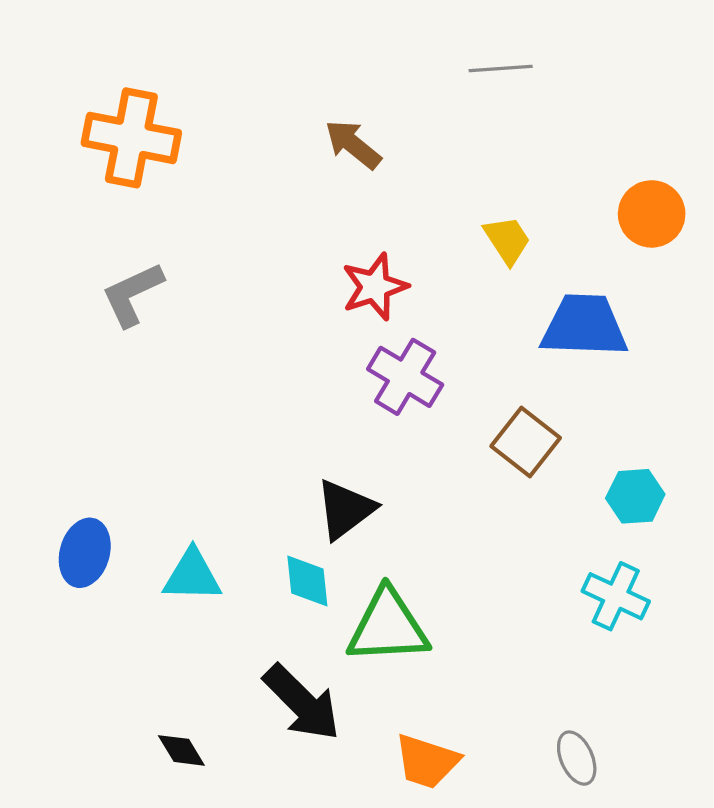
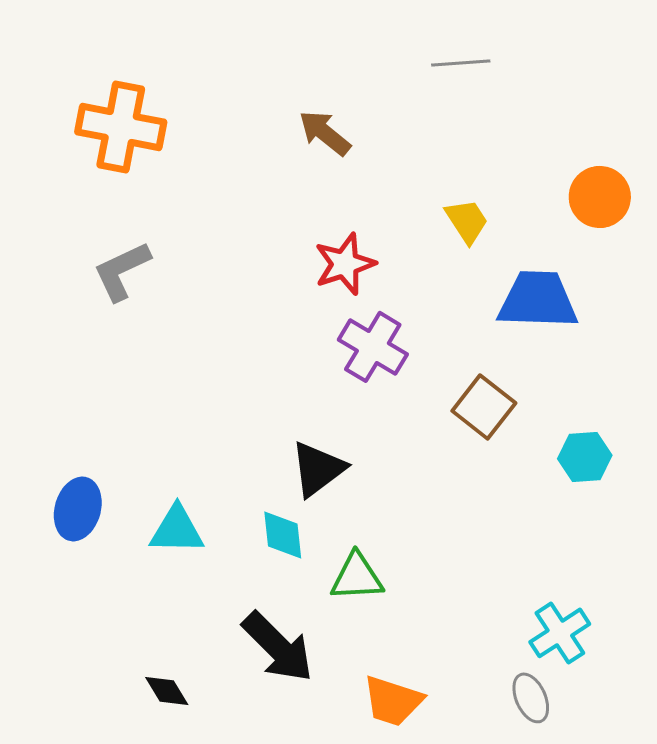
cyan cross: (616, 596) -> (560, 633), moved, turned 32
green triangle: (388, 627) -> (357, 577), size x0.7

